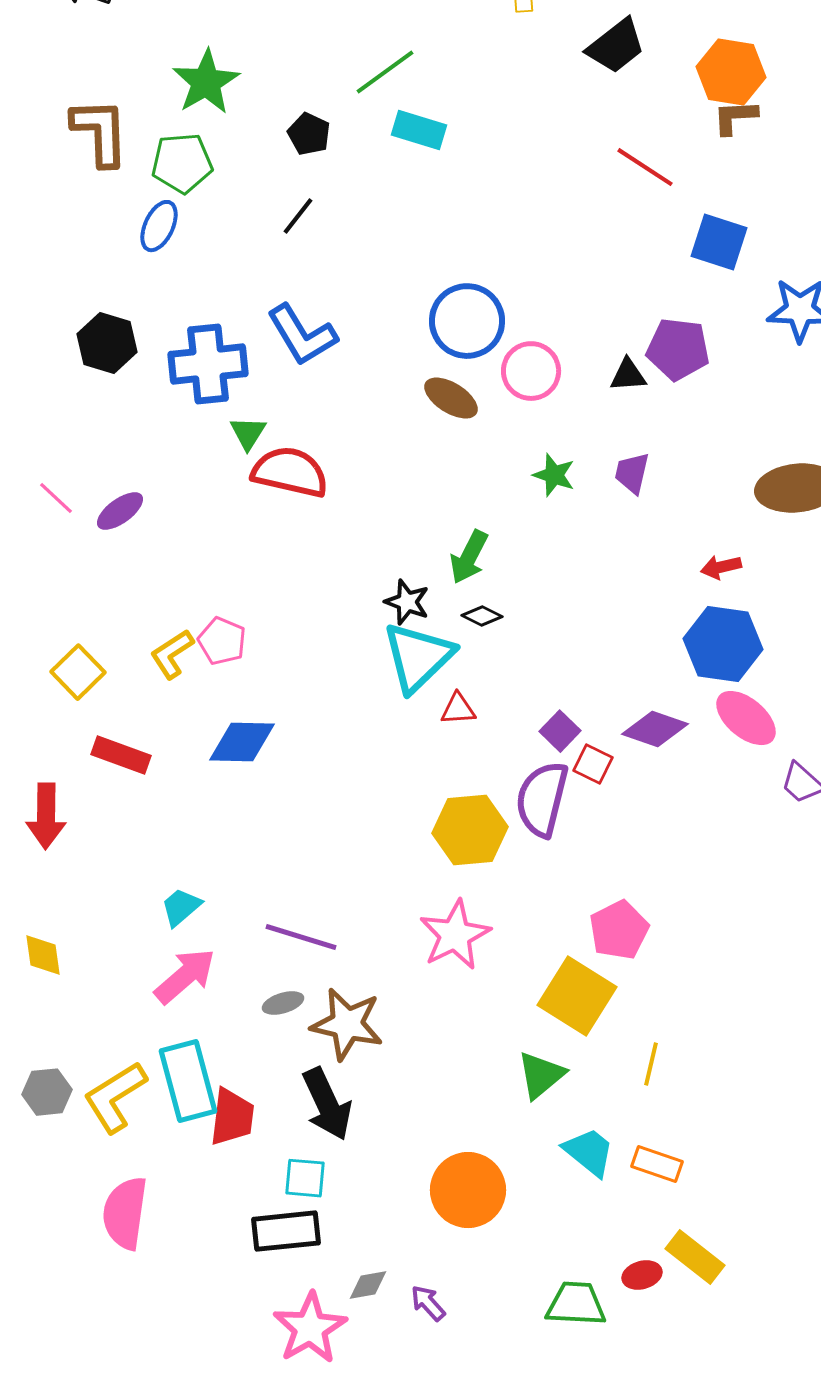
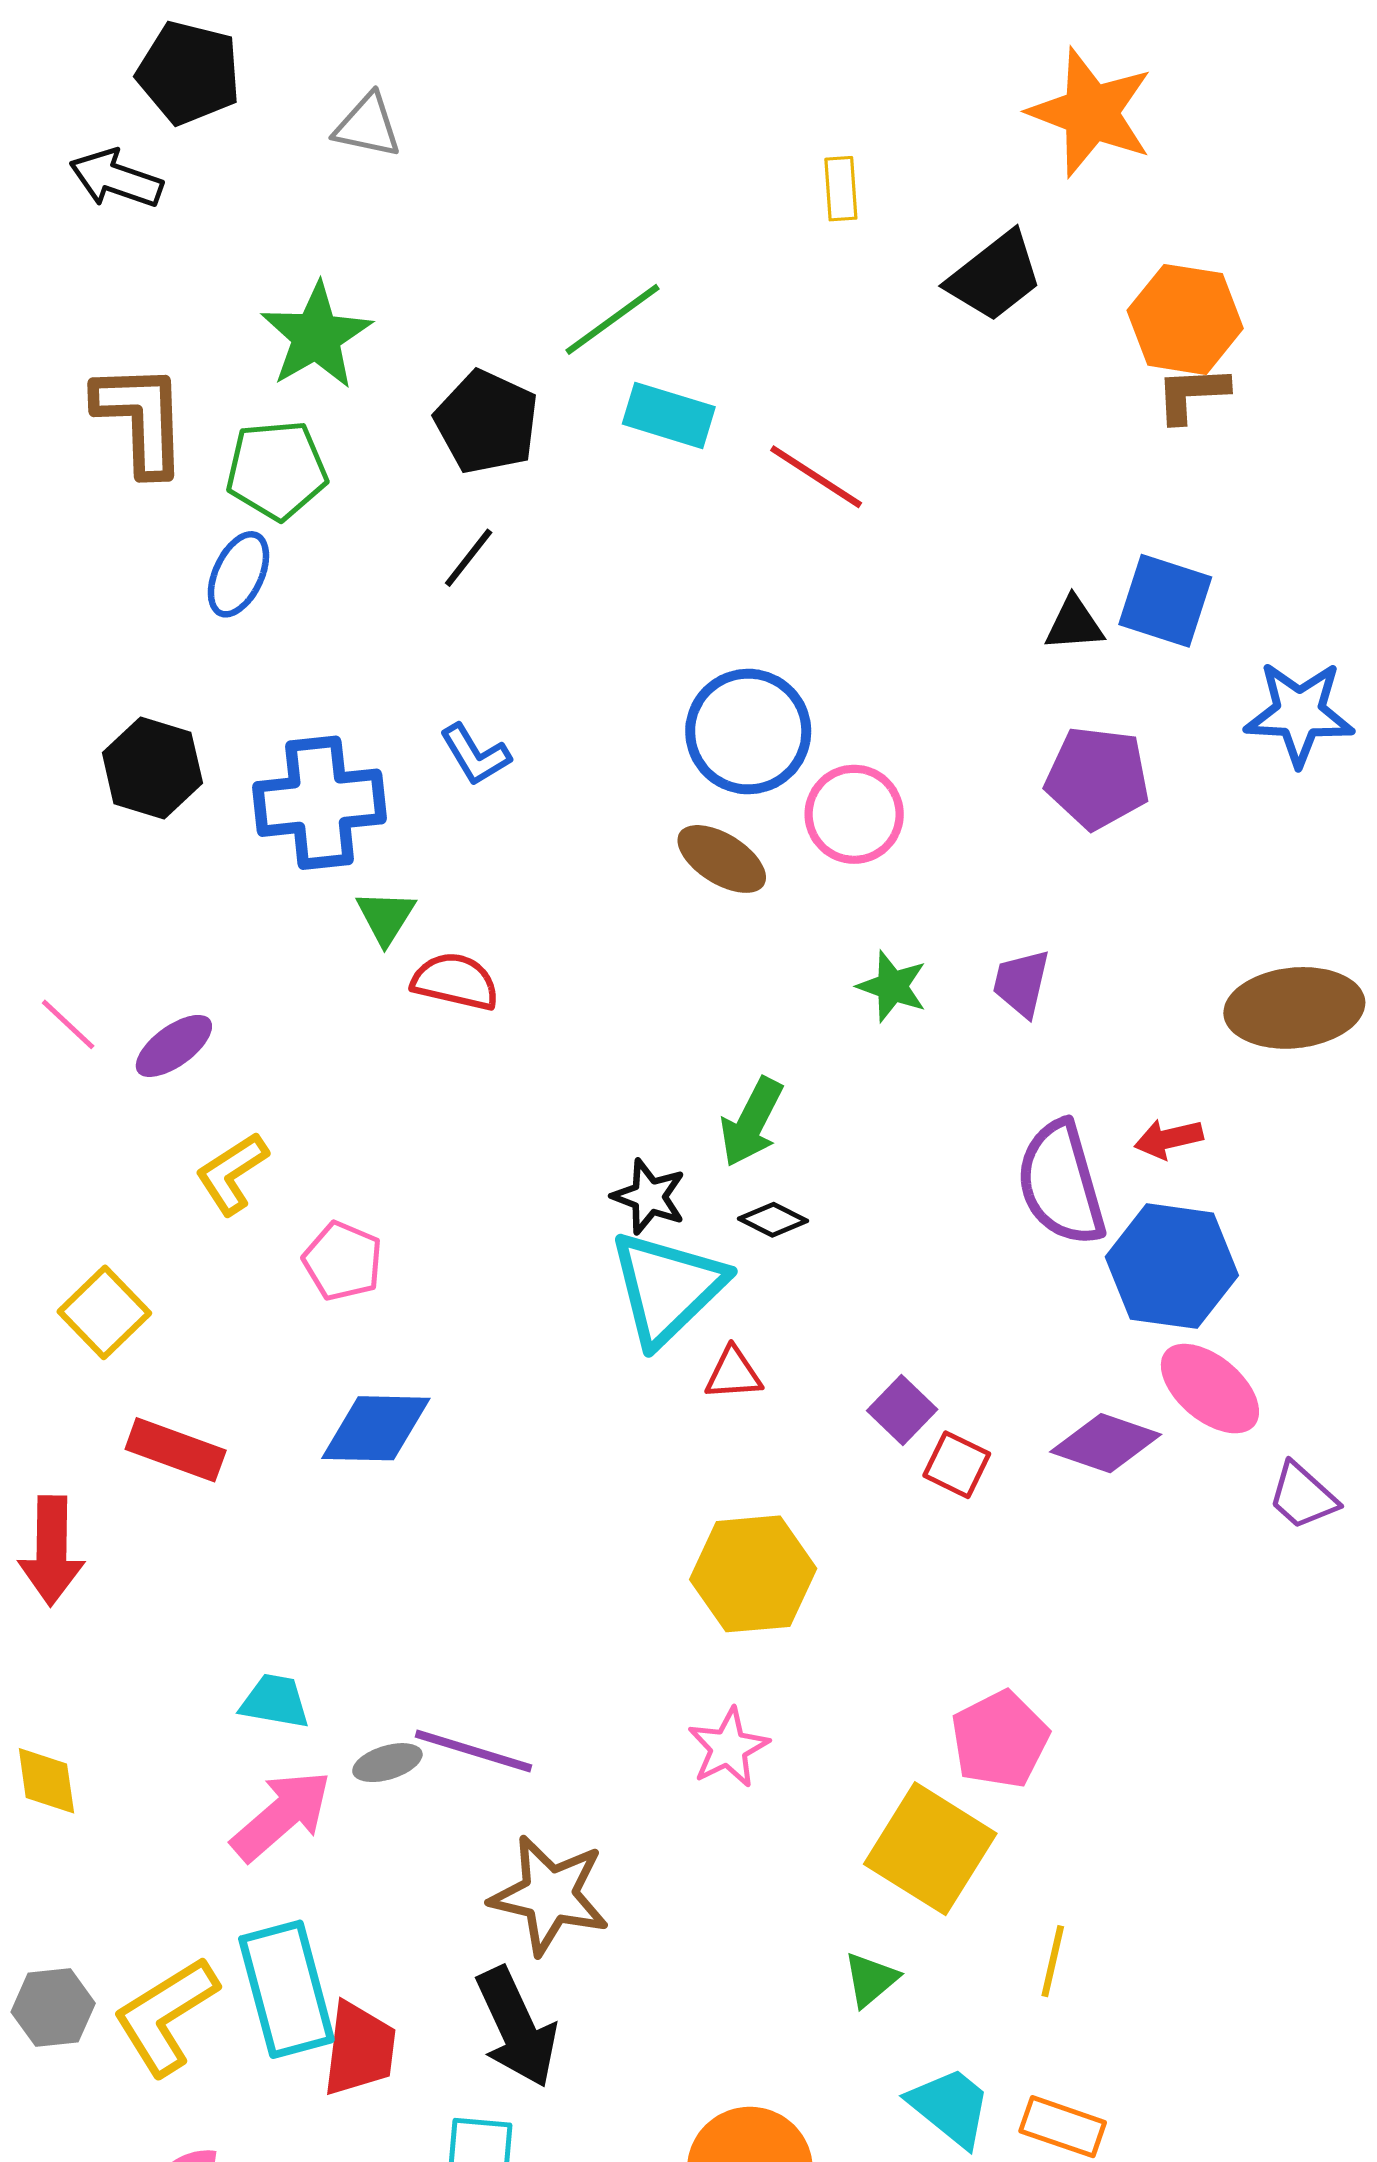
black pentagon: (309, 134) -> (487, 422), size x1.5
red line: (645, 167) -> (816, 477), moved
blue L-shape: (302, 335) -> (475, 755), size x0.6
black triangle: (628, 375) -> (1074, 624), moved
red semicircle: (290, 472) -> (455, 981), size x0.7
yellow L-shape: (172, 654) -> (232, 1173), moved
purple diamond: (655, 729) -> (1106, 1443), moved
purple semicircle: (542, 799) -> (1061, 1183), moved, turned -30
cyan trapezoid: (181, 907) -> (275, 1701), turned 51
pink star: (455, 935) -> (728, 1748), size x0.7
gray ellipse: (283, 1003) -> (387, 1763), moved
green triangle: (541, 1075) -> (871, 1979), size x0.7

